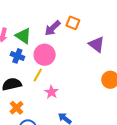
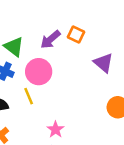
yellow line: (38, 75) -> (29, 96), turned -56
pink star: (51, 92) -> (55, 129), moved

